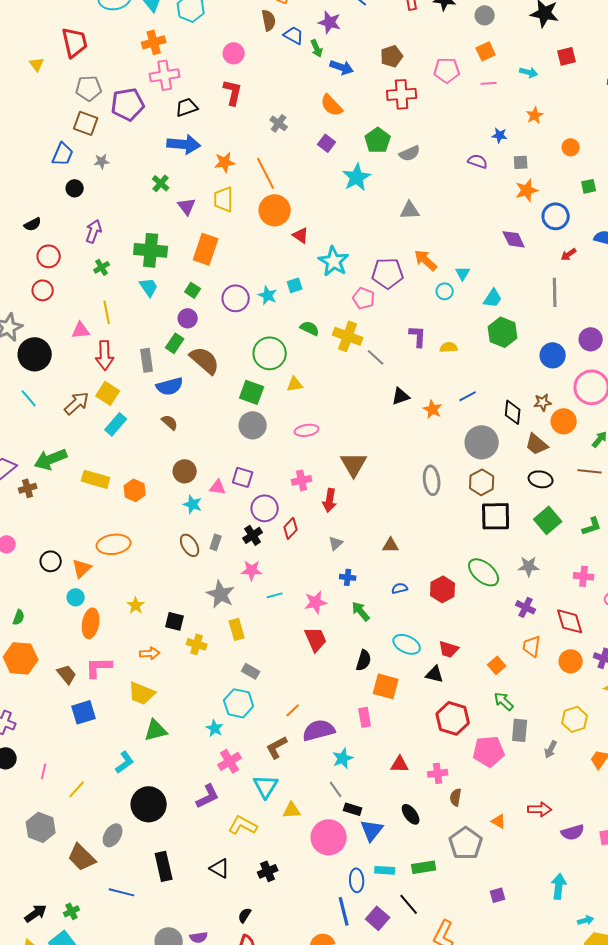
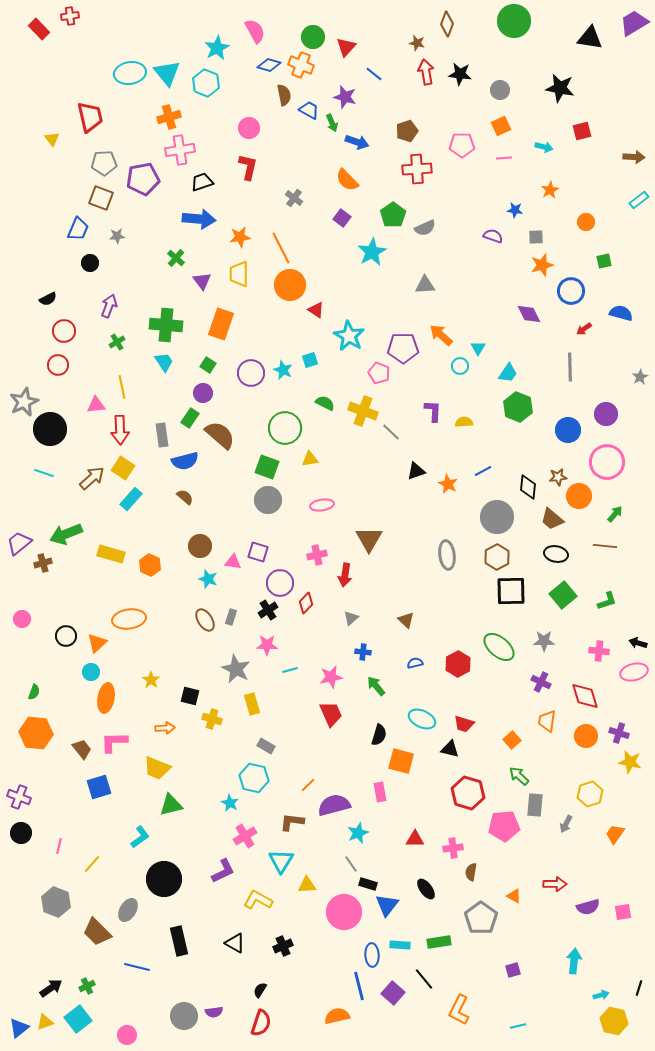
cyan line: (29, 398) -> (44, 473), turned -30
brown triangle: (391, 545) -> (406, 620), turned 42
brown L-shape: (277, 747) -> (292, 822), turned 35

